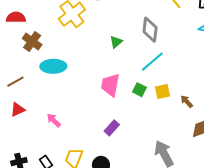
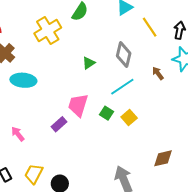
yellow square: (162, 92) -> (129, 117), turned -35
brown arrow: (187, 101) -> (158, 73), moved
purple rectangle: (112, 128) -> (59, 124), moved

